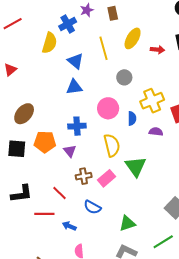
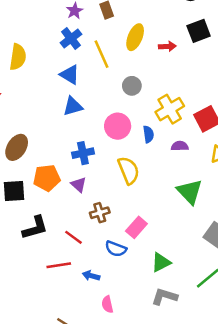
blue cross: (68, 24) -> (71, 39), moved
yellow semicircle: (50, 43) -> (18, 57), moved
green triangle: (136, 166) -> (190, 192), moved
pink rectangle: (107, 178) -> (136, 227), moved
black L-shape: (21, 194) -> (35, 228), moved

